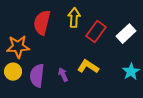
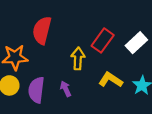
yellow arrow: (74, 18) -> (78, 58), moved
yellow L-shape: (88, 67) -> (111, 80), moved

